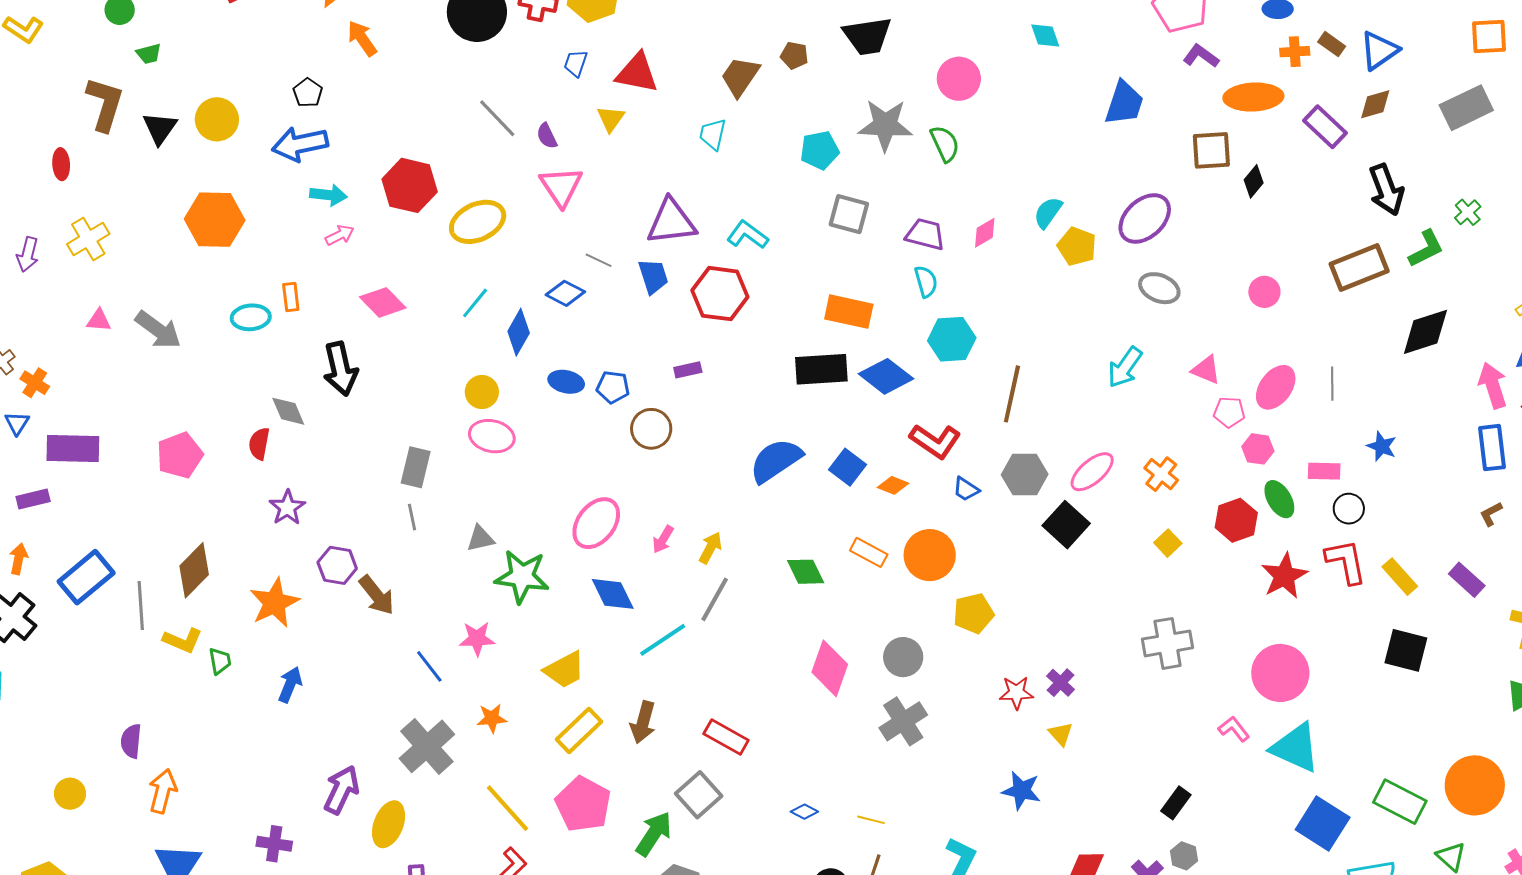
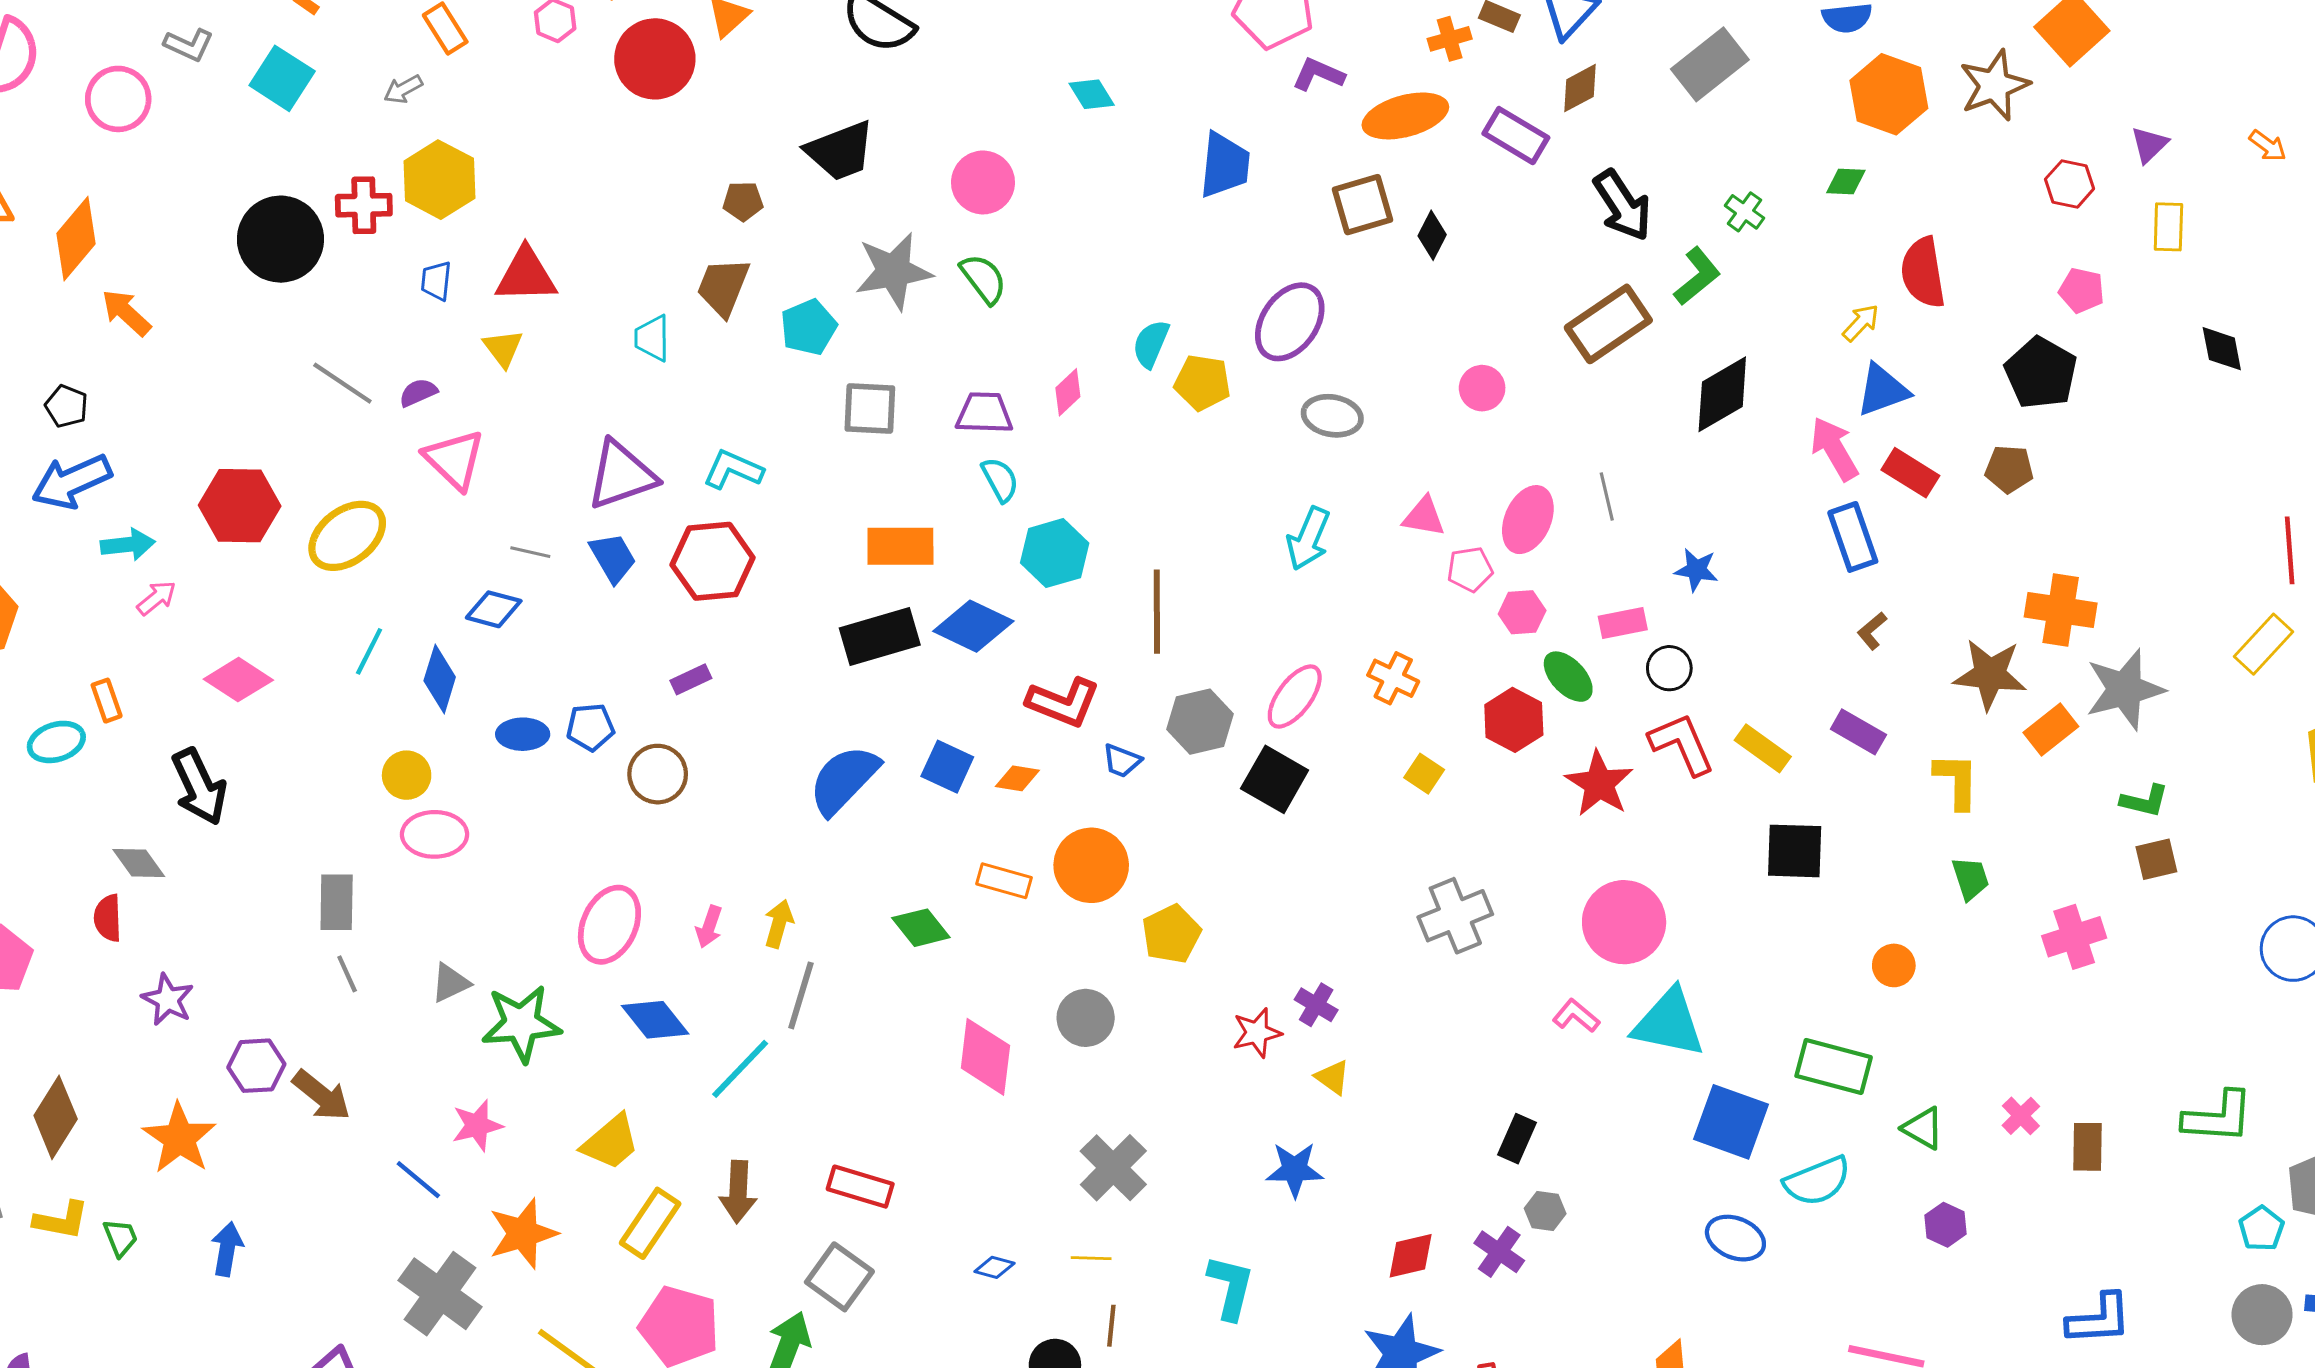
brown trapezoid: (740, 77) -> (723, 287), moved
purple semicircle: (547, 136) -> (418, 393), turned 104
orange star: (492, 718) -> (523, 1234), size x1.6
gray cross: (903, 721) -> (1113, 1168), moved
orange circle: (1475, 785) -> (1894, 965), moved, size x0.5

